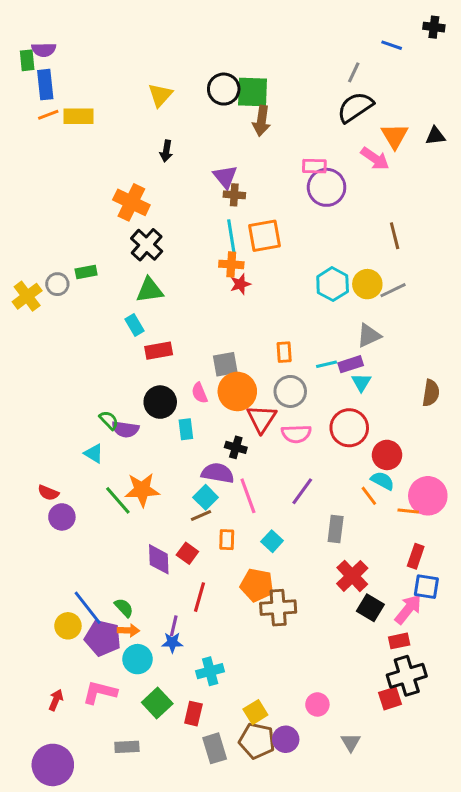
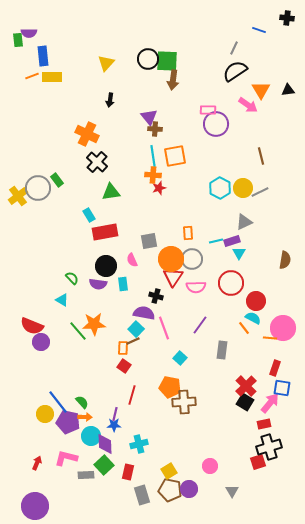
blue rectangle: (45, 85) -> (43, 56), moved
green rectangle: (86, 272) -> (57, 180), turned 64
gray circle: (57, 284) -> (38, 188), size x1.6
green triangle: (150, 290) -> (111, 192), moved
red rectangle: (159, 351) -> (105, 232), size x1.4
orange circle: (237, 391) -> (171, 259), moved
purple semicircle: (125, 429) -> (98, 284), moved
red semicircle: (48, 493) -> (32, 326), size x1.6
orange rectangle: (227, 540) -> (123, 348), moved
purple diamond: (159, 559) -> (105, 444), moved
red cross: (352, 576) -> (246, 386), moved
gray rectangle: (127, 747) -> (86, 475), moved

